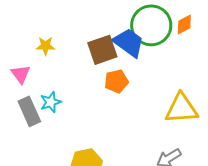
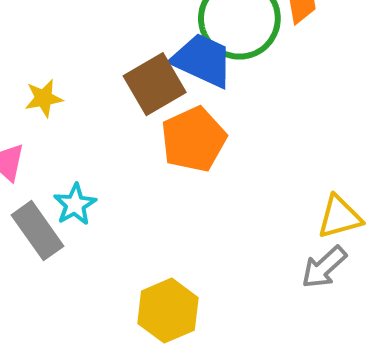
orange pentagon: (116, 81) -> (194, 139), size x1.4
yellow triangle: (182, 108) -> (340, 217), moved, size x0.7

